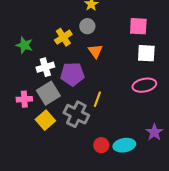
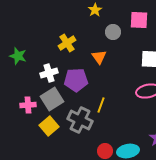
gray circle: (87, 26) -> (113, 32), moved
pink square: (138, 26) -> (139, 20), moved
green star: (24, 45) -> (18, 56), moved

